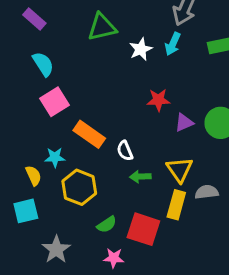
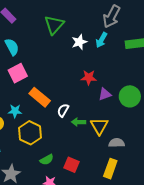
green triangle: (102, 27) -> (54, 25), turned -40
white semicircle: (125, 151) -> (63, 110), turned 48
green arrow: (140, 177) -> (79, 122), moved
yellow rectangle: (176, 205) -> (110, 169), moved
red square: (143, 229) -> (71, 165), size x0.7

